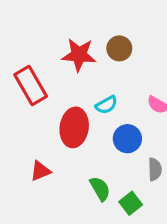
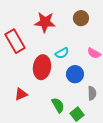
brown circle: (119, 48) -> (81, 18), moved

